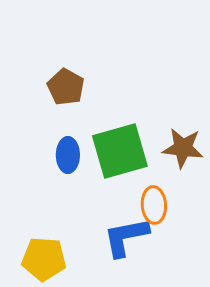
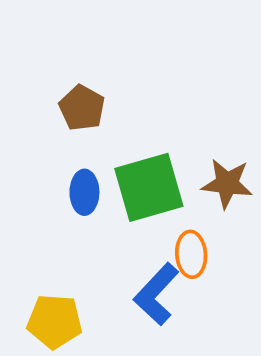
blue L-shape: (126, 237) -> (156, 294), turned -36

